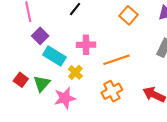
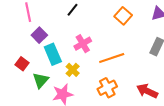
pink cross: (86, 45) -> (83, 44), turned -30
cyan rectangle: (54, 56) -> (53, 54), turned 35
red square: (21, 80) -> (22, 64), moved

